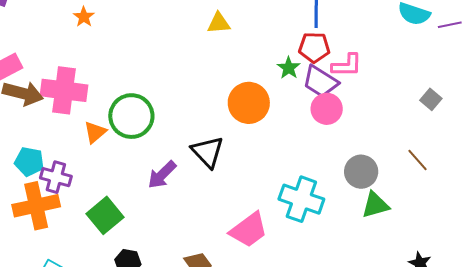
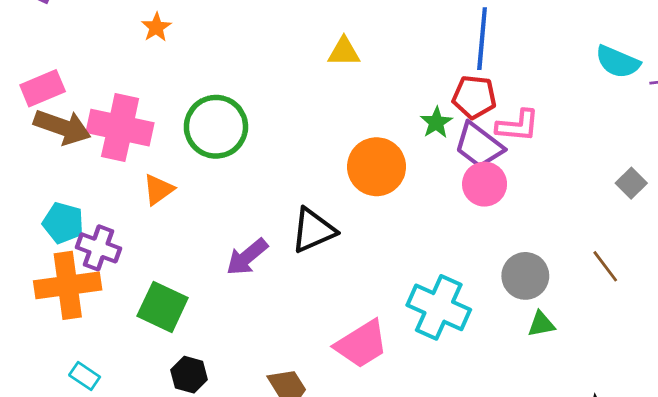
green circle: (131, 116) -> (216, 127), moved
black triangle: (208, 152) -> (313, 230), turned 45
green triangle: (375, 205) -> (541, 324), size x0.7
green square: (105, 215) -> (163, 307), turned -30

